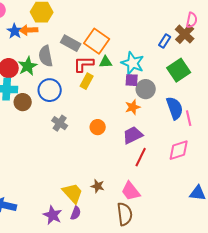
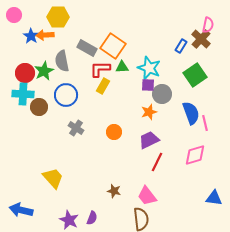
yellow trapezoid: (73, 193) -> (53, 178), moved

